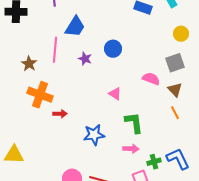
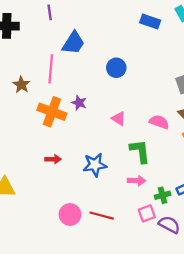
purple star: (85, 59) -> (79, 103), moved
pink semicircle: (151, 79) -> (159, 122), moved
orange cross: (40, 95) -> (52, 112), moved
red arrow: (60, 114) -> (53, 159), moved

